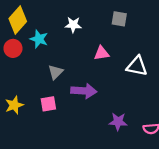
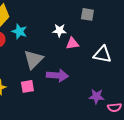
white star: (73, 25) -> (59, 30), moved
gray triangle: (55, 72) -> (33, 59), size x1.5
purple star: (118, 122) -> (96, 96), moved

